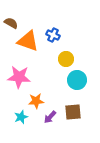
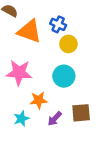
yellow circle: (66, 59) -> (68, 44), moved
cyan circle: (77, 80) -> (64, 76), moved

